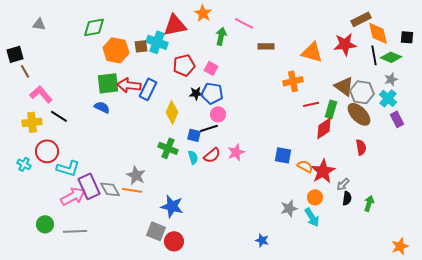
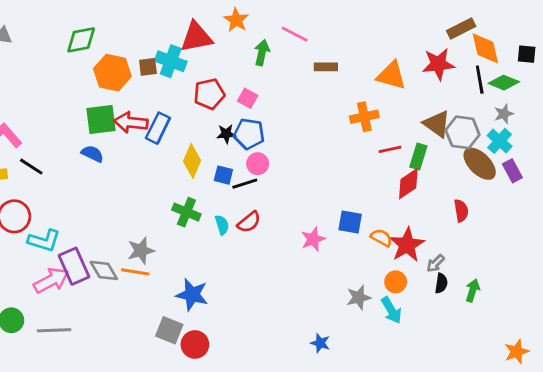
brown ellipse: (359, 114) -> (480, 164), moved
blue square: (194, 135) -> (223, 175), moved
pink star: (236, 152) -> (313, 239), moved
gray star: (136, 175) -> (141, 251), turned 30

